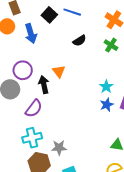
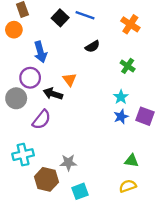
blue arrow: (31, 33) -> (40, 52), moved
green cross: (111, 45) -> (128, 66), moved
black arrow: (44, 85) -> (53, 94), turned -60
cyan cross: (32, 138) -> (23, 155), moved

